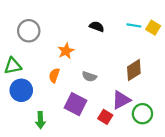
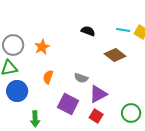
gray circle: (29, 31) -> (13, 45), moved
orange star: (66, 51) -> (42, 47), moved
brown diamond: (134, 70) -> (115, 55), moved, turned 70
purple triangle: (121, 100) -> (98, 94), moved

